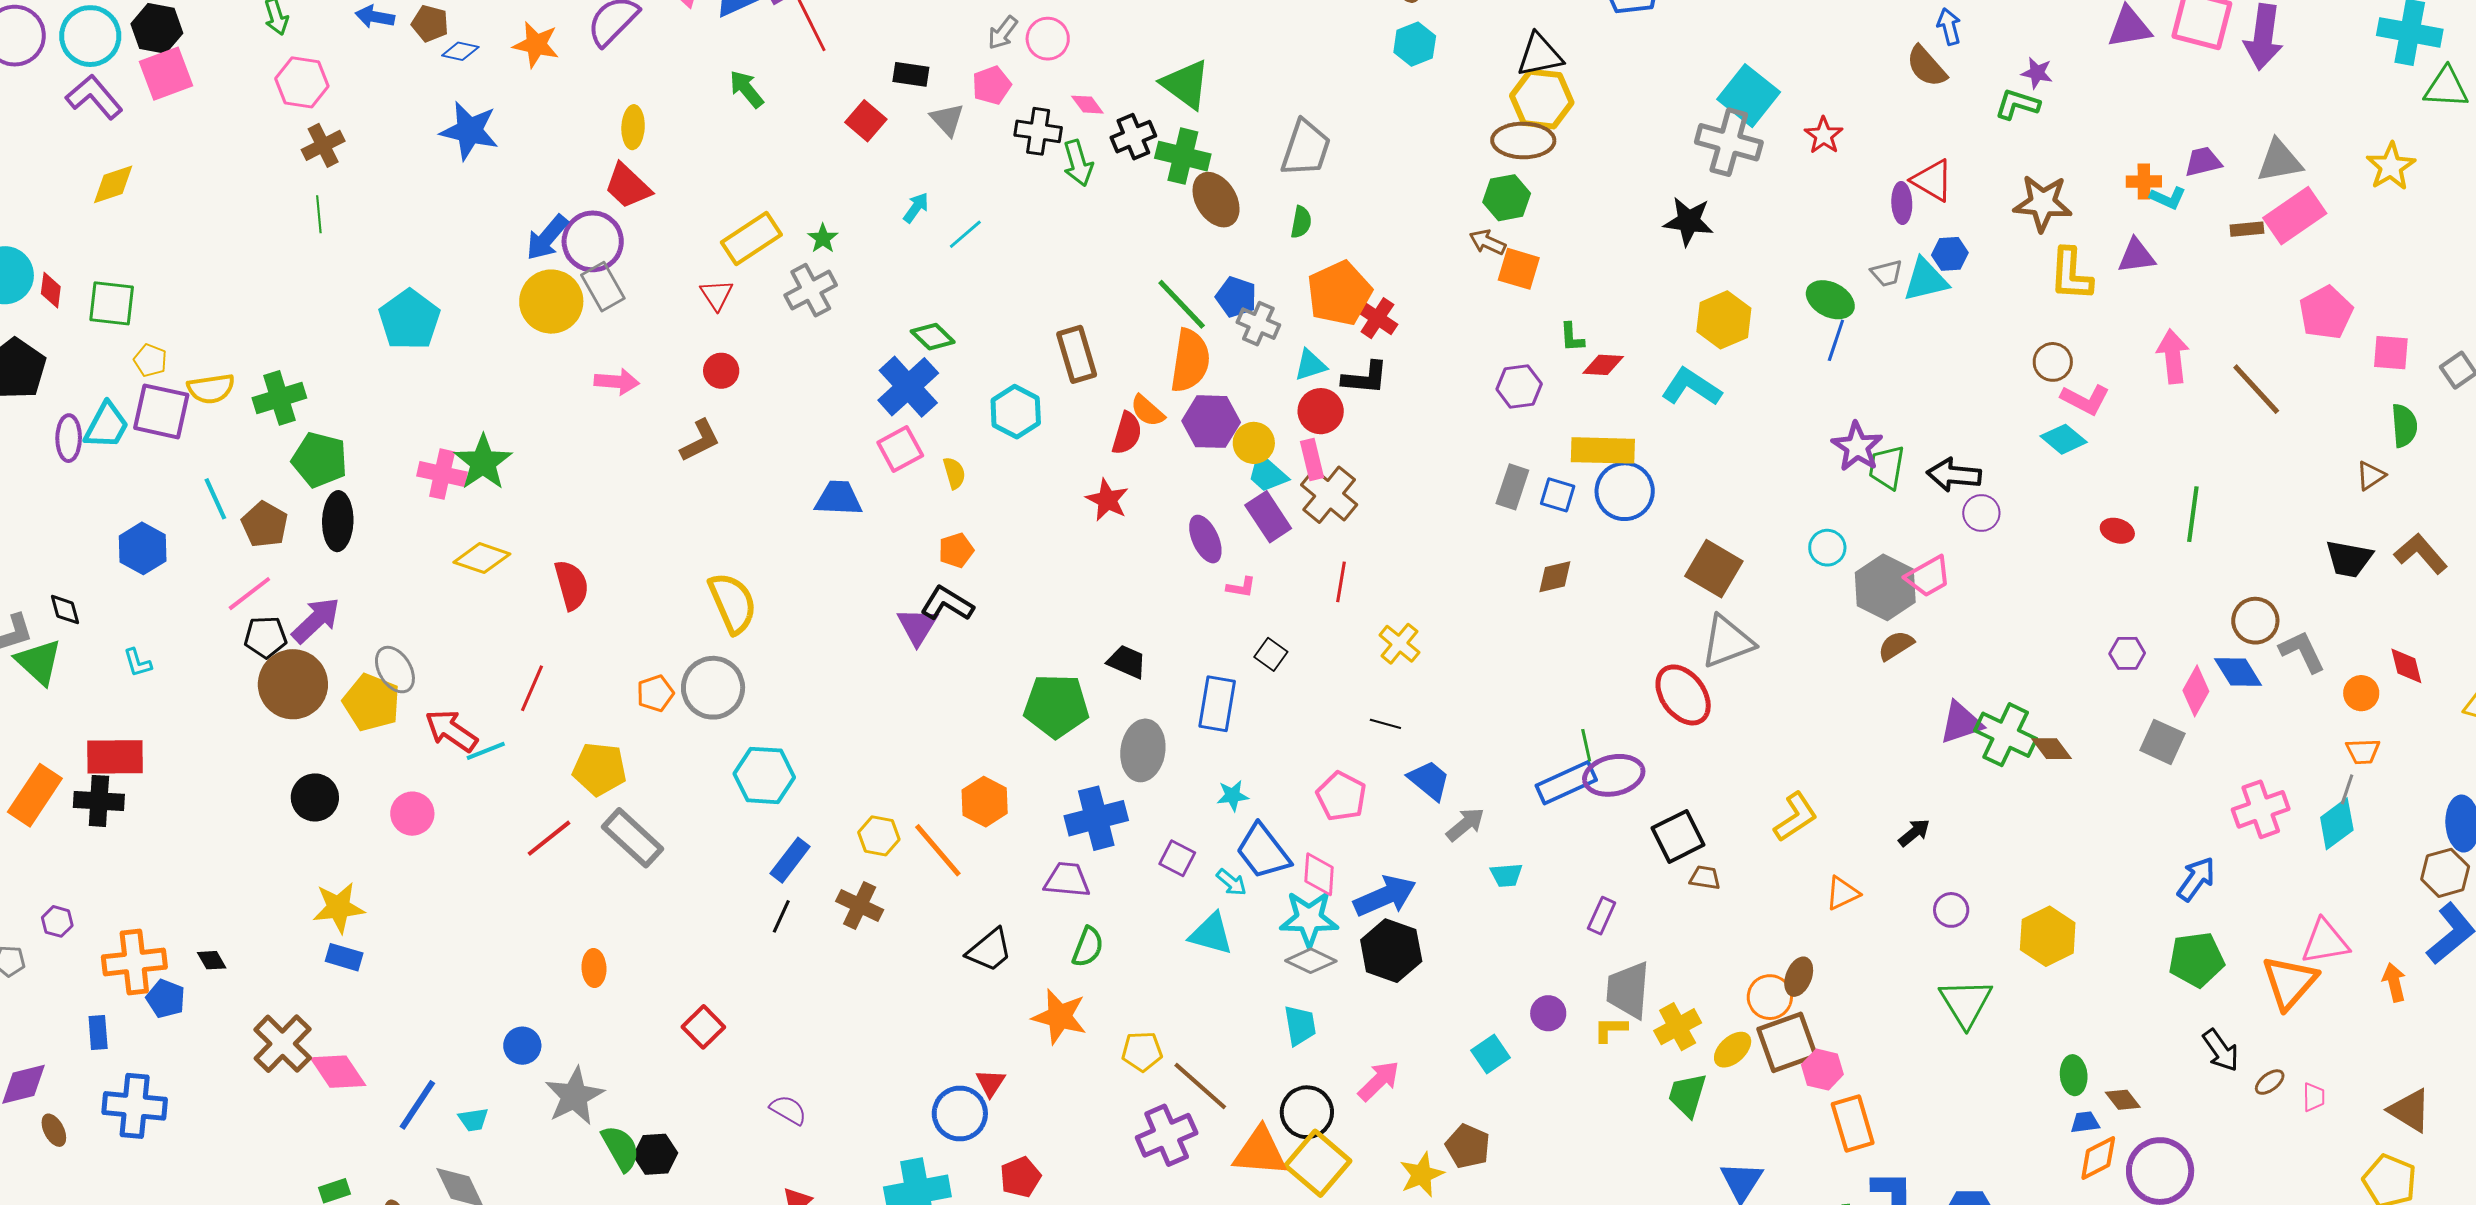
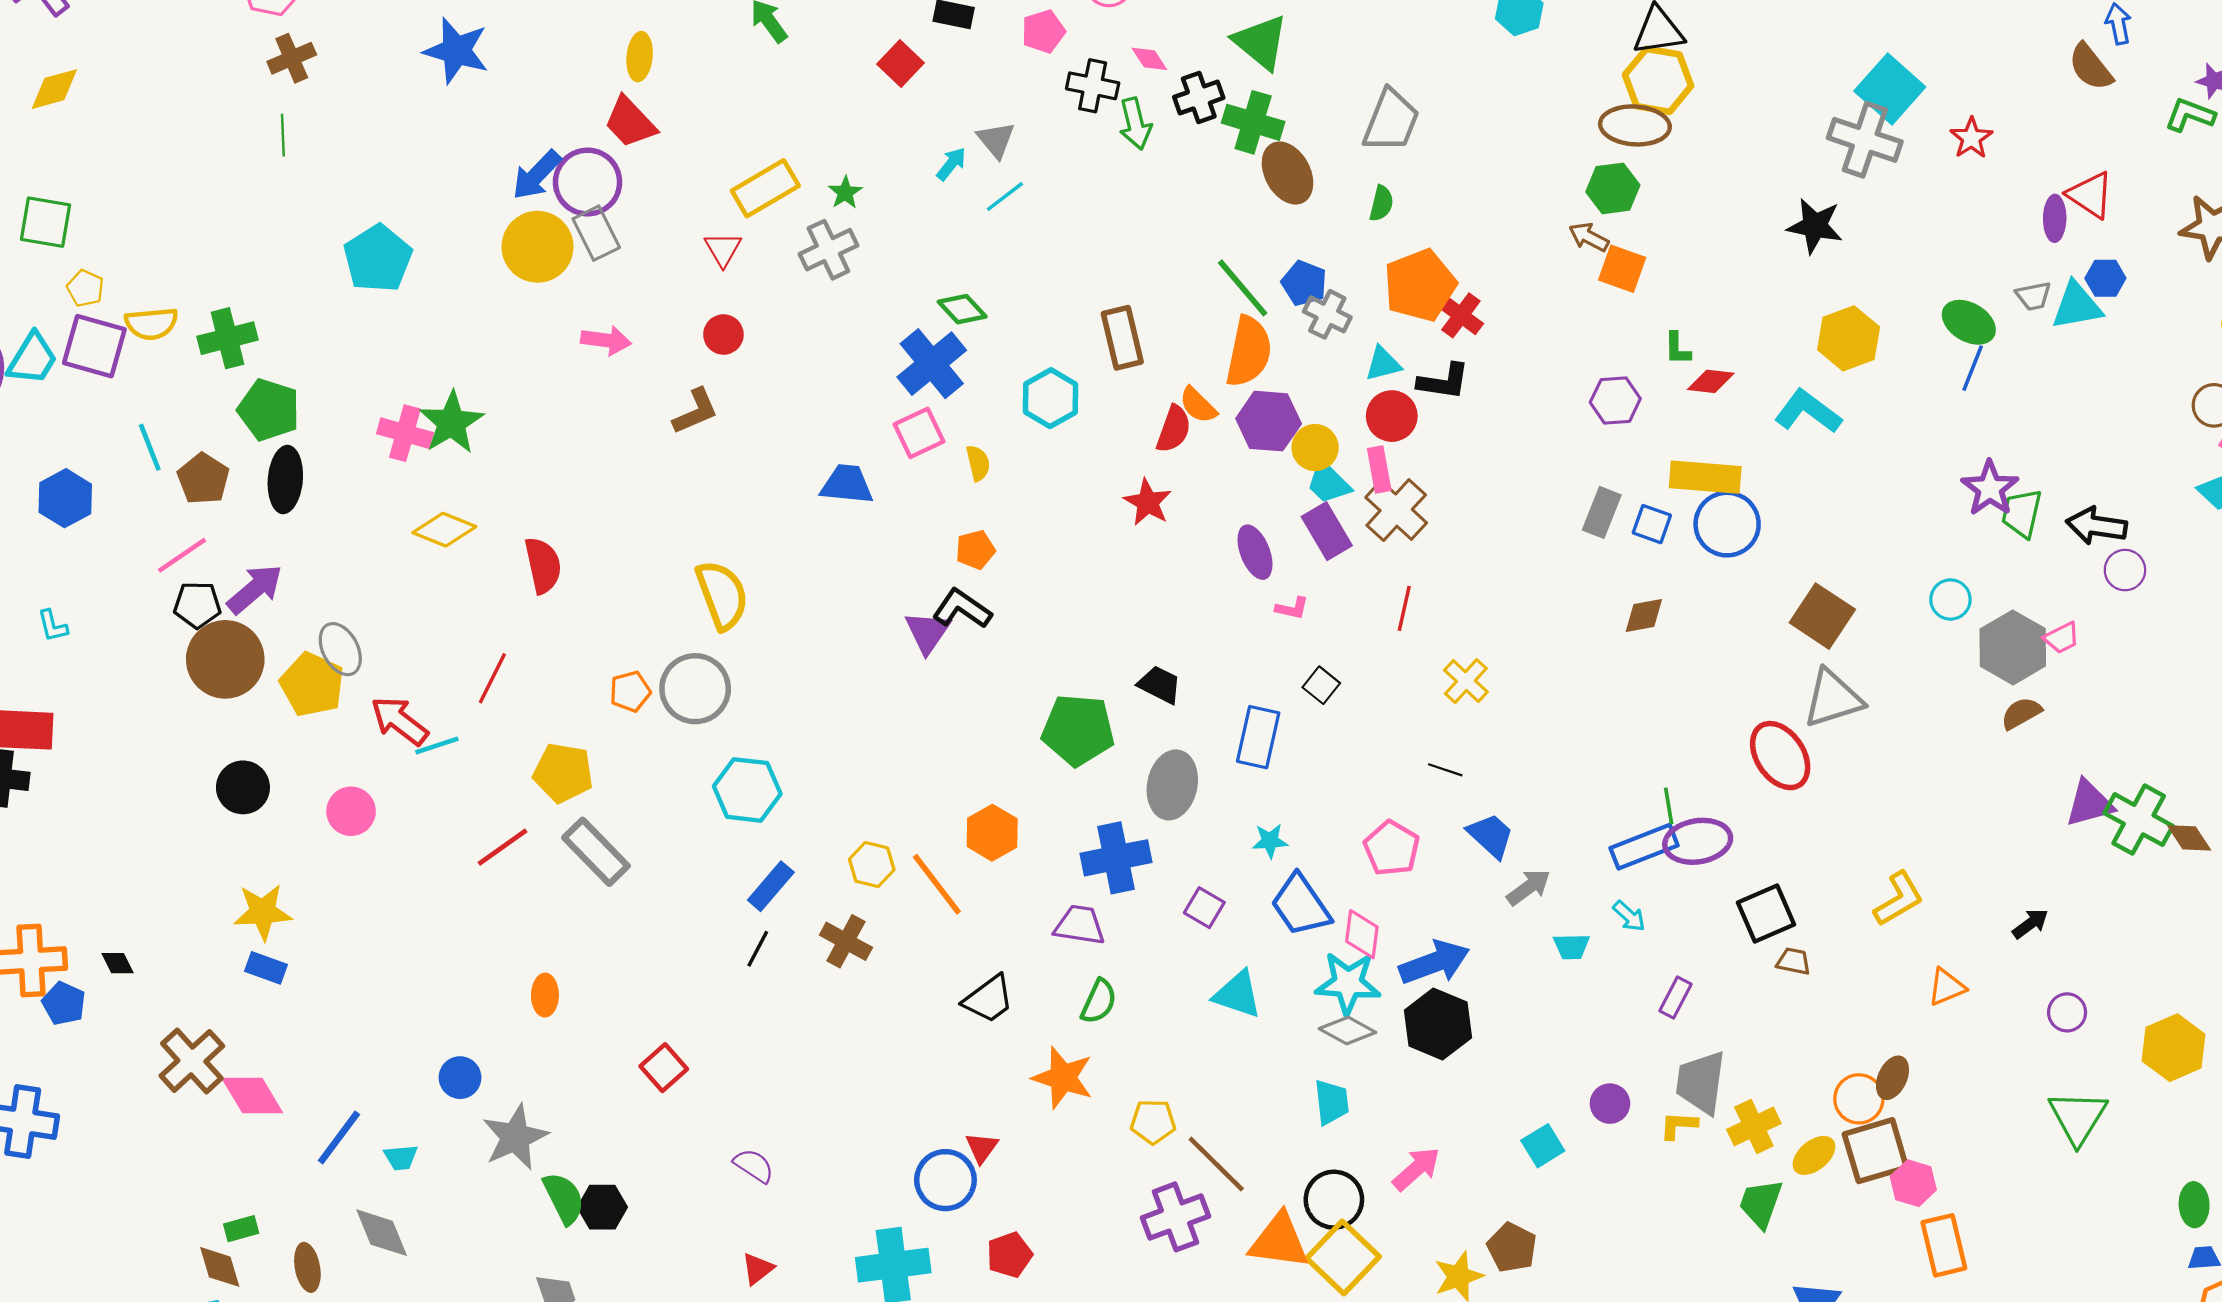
gray triangle: (947, 120) -> (996, 140), moved
pink trapezoid: (1928, 576) -> (2062, 638), size x0.7
cyan arrow: (1231, 882) -> (1629, 916), moved

